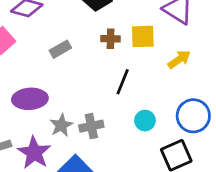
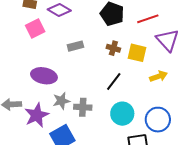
cyan circle: (145, 121) -> (122, 114), size x1.5

